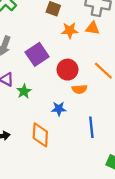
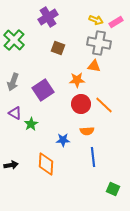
orange star: (70, 30) -> (77, 80), moved
red circle: (67, 70) -> (81, 104), moved
orange semicircle: (79, 89) -> (87, 131), moved

